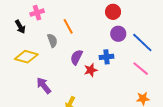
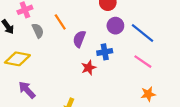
gray semicircle: (52, 40) -> (38, 31), moved
purple semicircle: (76, 57) -> (79, 39), moved
purple arrow: (44, 86) -> (27, 90), moved

